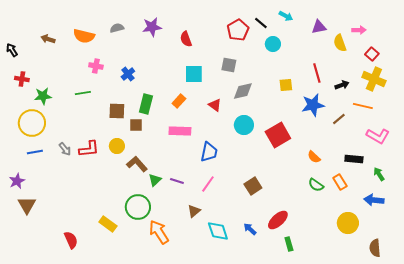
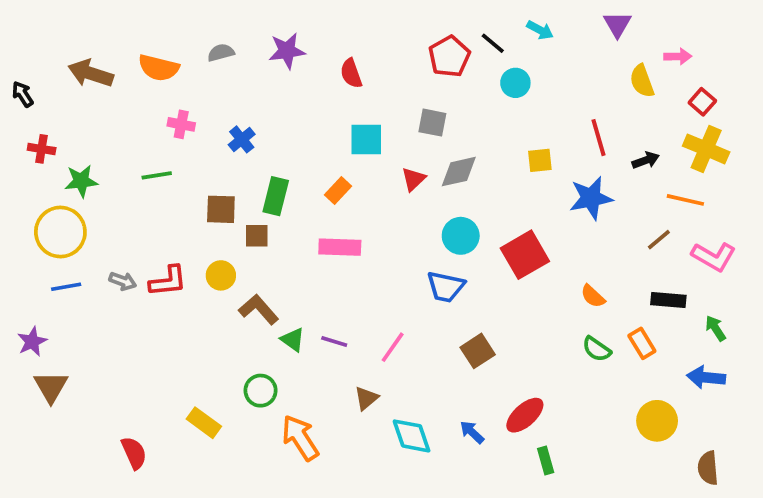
purple triangle: (319, 27) -> (617, 24), moved, turned -49
brown arrow: (48, 39) -> (91, 73), size x1.6
red triangle: (215, 105) -> (413, 179), moved, turned 40
brown line: (339, 119) -> (659, 240), moved
gray arrow: (65, 149) -> (123, 281), turned -32
blue trapezoid: (209, 152) -> (446, 287), moved, turned 90
green triangle: (155, 180) -> (293, 340), turned -40
green circle: (138, 207) -> (261, 391), size x0.7

